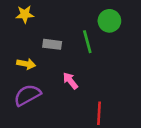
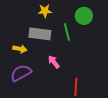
yellow star: (25, 14) -> (45, 11), moved
gray rectangle: (52, 44) -> (40, 34), size x1.5

